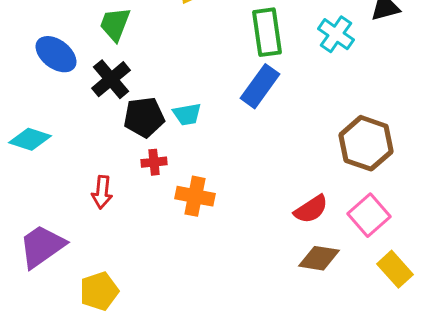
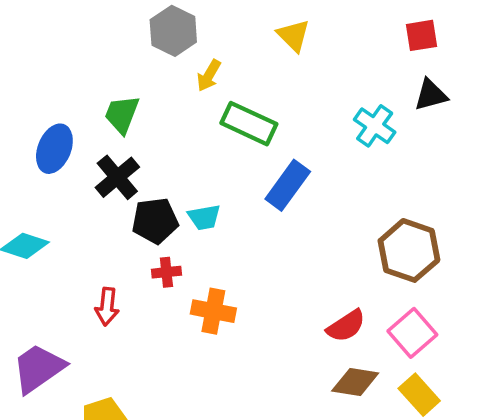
green rectangle: (267, 32) -> (249, 124), moved, turned -57
blue ellipse: (56, 54) -> (54, 149), turned 75
yellow rectangle: (395, 269) -> (419, 395), moved

